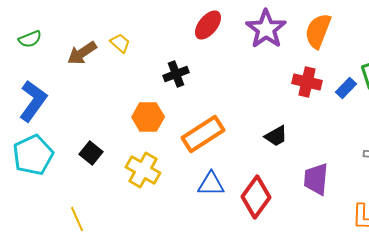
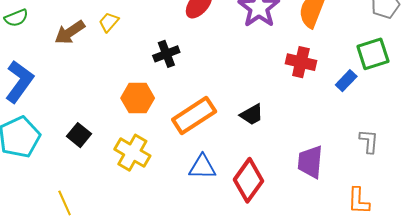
yellow trapezoid: (120, 43) -> (109, 22), turned -90
blue rectangle: (346, 88) -> (346, 81), moved
black trapezoid: (276, 136) -> (252, 115), moved

